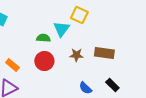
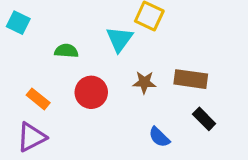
green semicircle: (43, 38) -> (66, 51), moved
black rectangle: (112, 85) -> (204, 119), moved

